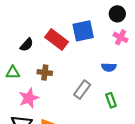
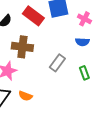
pink cross: (121, 37) -> (84, 19), moved
brown cross: (45, 73) -> (22, 47), size x1.5

